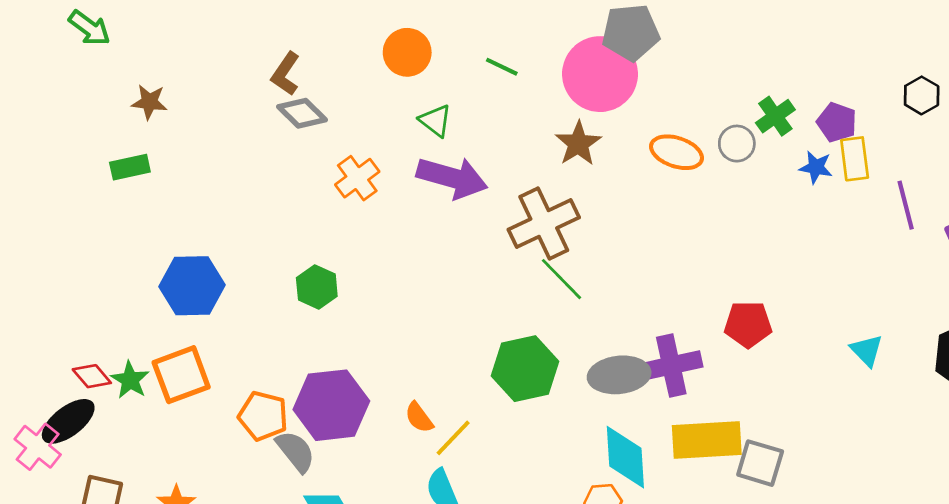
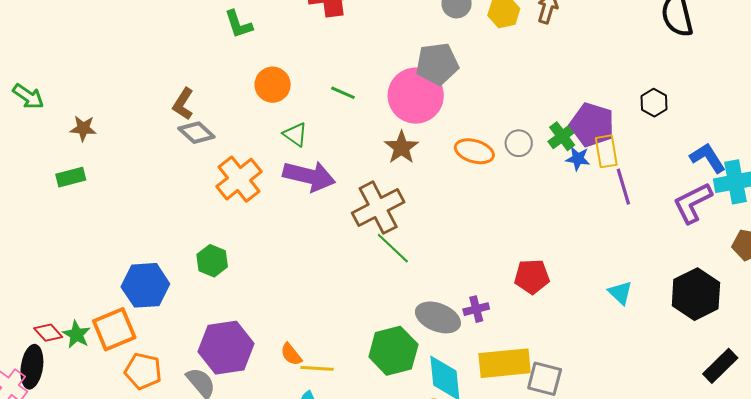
green arrow: (89, 28) -> (28, 96), moved
green cross: (775, 116) -> (562, 136), moved
purple pentagon: (837, 122) -> (592, 125), size x1.5
orange cross: (357, 178) -> (239, 179), size x1.4
purple line: (906, 205) -> (623, 187), moved
blue hexagon: (192, 286) -> (145, 285), moved
purple cross: (671, 365) -> (476, 309), size x0.6
green hexagon: (525, 369) -> (393, 351), moved
gray ellipse: (619, 375) -> (438, 317), turned 30
orange pentagon: (263, 416) -> (143, 371), moved
black ellipse: (68, 421) -> (32, 367), turned -42
yellow line: (453, 438) -> (317, 368), turned 52

